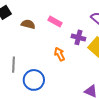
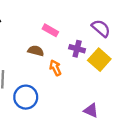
brown semicircle: (28, 24) -> (36, 51), moved

